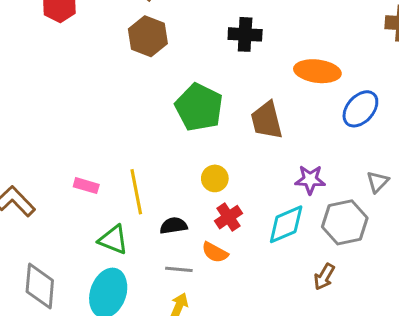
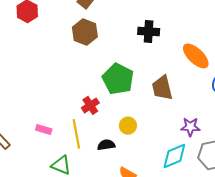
orange ellipse: (317, 71) -> (196, 56), turned 36
red cross: (228, 217) -> (90, 105), moved
black semicircle: (174, 226) -> (106, 145), moved

